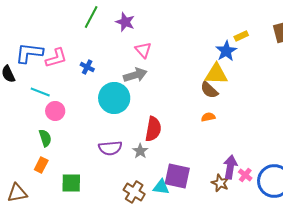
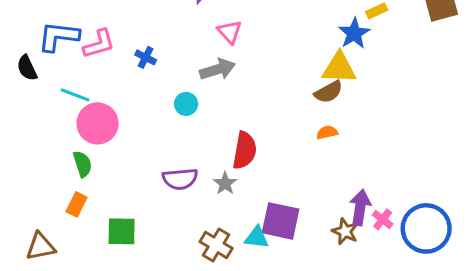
brown semicircle: (209, 90) -> (329, 92), turned -72
cyan circle: (114, 98) -> (186, 104), size x0.5
pink circle: (55, 111) -> (98, 123), size x1.4

